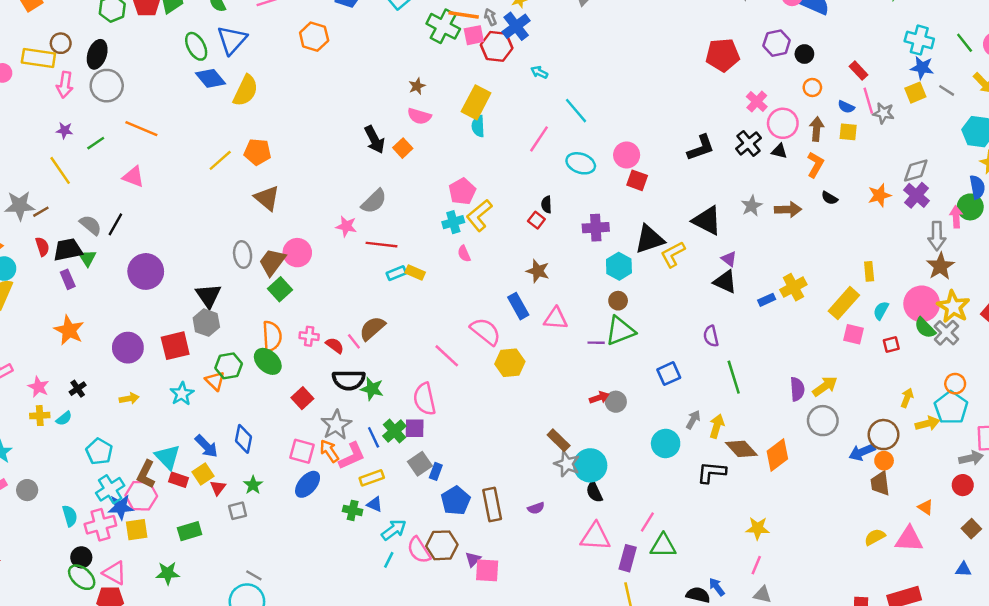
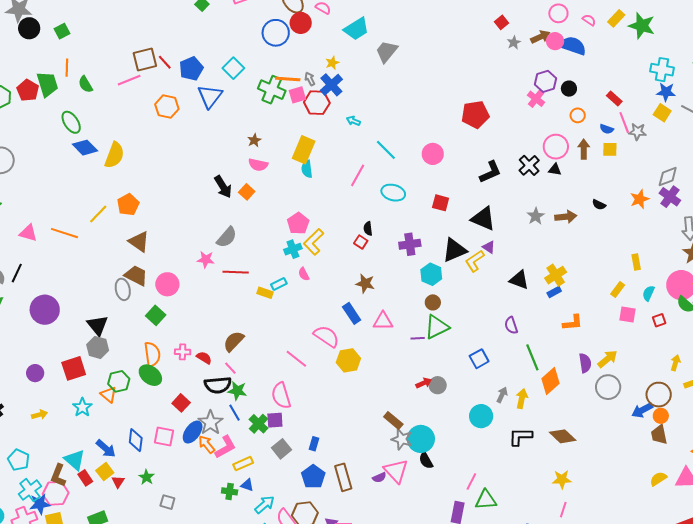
blue triangle: (232, 40) -> (210, 96), moved
red pentagon: (723, 55) -> (475, 114), moved
yellow square: (915, 93) -> (662, 113), turned -30
pink cross: (757, 102) -> (536, 99), moved
orange line: (141, 129) -> (64, 233), moved
orange pentagon: (257, 152) -> (128, 205), turned -30
pink circle: (627, 155) -> (433, 154), moved
orange L-shape: (815, 165) -> (573, 323), moved, turned 60
black triangle: (707, 221) -> (483, 219), moved
purple triangle: (729, 259) -> (489, 247), moved
brown trapezoid: (272, 262) -> (136, 276), moved, turned 85
cyan rectangle: (396, 273) -> (279, 284), moved
yellow cross: (793, 287) -> (556, 275), moved
yellow rectangle: (844, 303) -> (618, 290), size x0.6
pink line: (354, 341) -> (230, 368), moved
purple circle: (128, 348) -> (35, 373), size x0.7
blue line: (374, 437) -> (234, 413), moved
brown diamond: (741, 449) -> (563, 436), moved
pink square: (302, 451) -> (164, 437), moved
orange diamond: (777, 455) -> (550, 381), moved
blue rectangle: (436, 471) -> (314, 444), moved
red rectangle: (178, 480) -> (85, 478), turned 42
blue ellipse: (308, 484) -> (193, 432), moved
gray square: (238, 511) -> (167, 502), moved, turned 35
pink triangle: (595, 537) -> (396, 471), moved, turned 48

